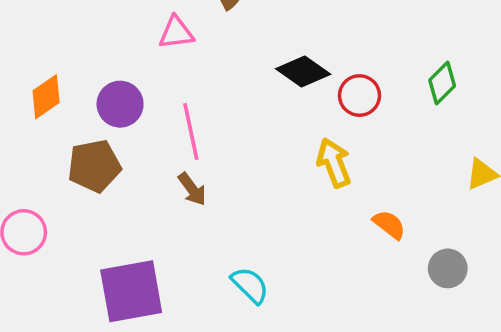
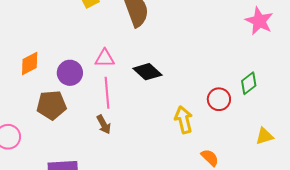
pink triangle: (176, 33) -> (105, 58), moved
black diamond: (303, 71) -> (147, 72), moved
red circle: (359, 96) -> (219, 99), moved

